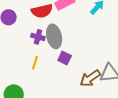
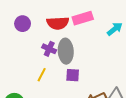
purple square: (65, 58) -> (73, 75), turned -32

